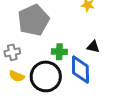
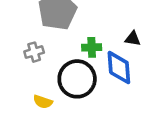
yellow semicircle: (17, 76) -> (43, 102), moved

